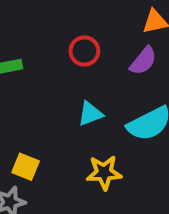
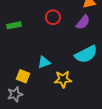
cyan triangle: (90, 114) -> (44, 62), moved

